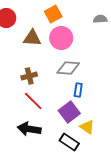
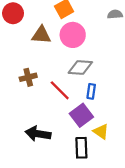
brown cross: (29, 76) -> (28, 77), moved
red line: (33, 101) -> (60, 90), moved
black rectangle: (69, 142) -> (81, 148), turned 54

